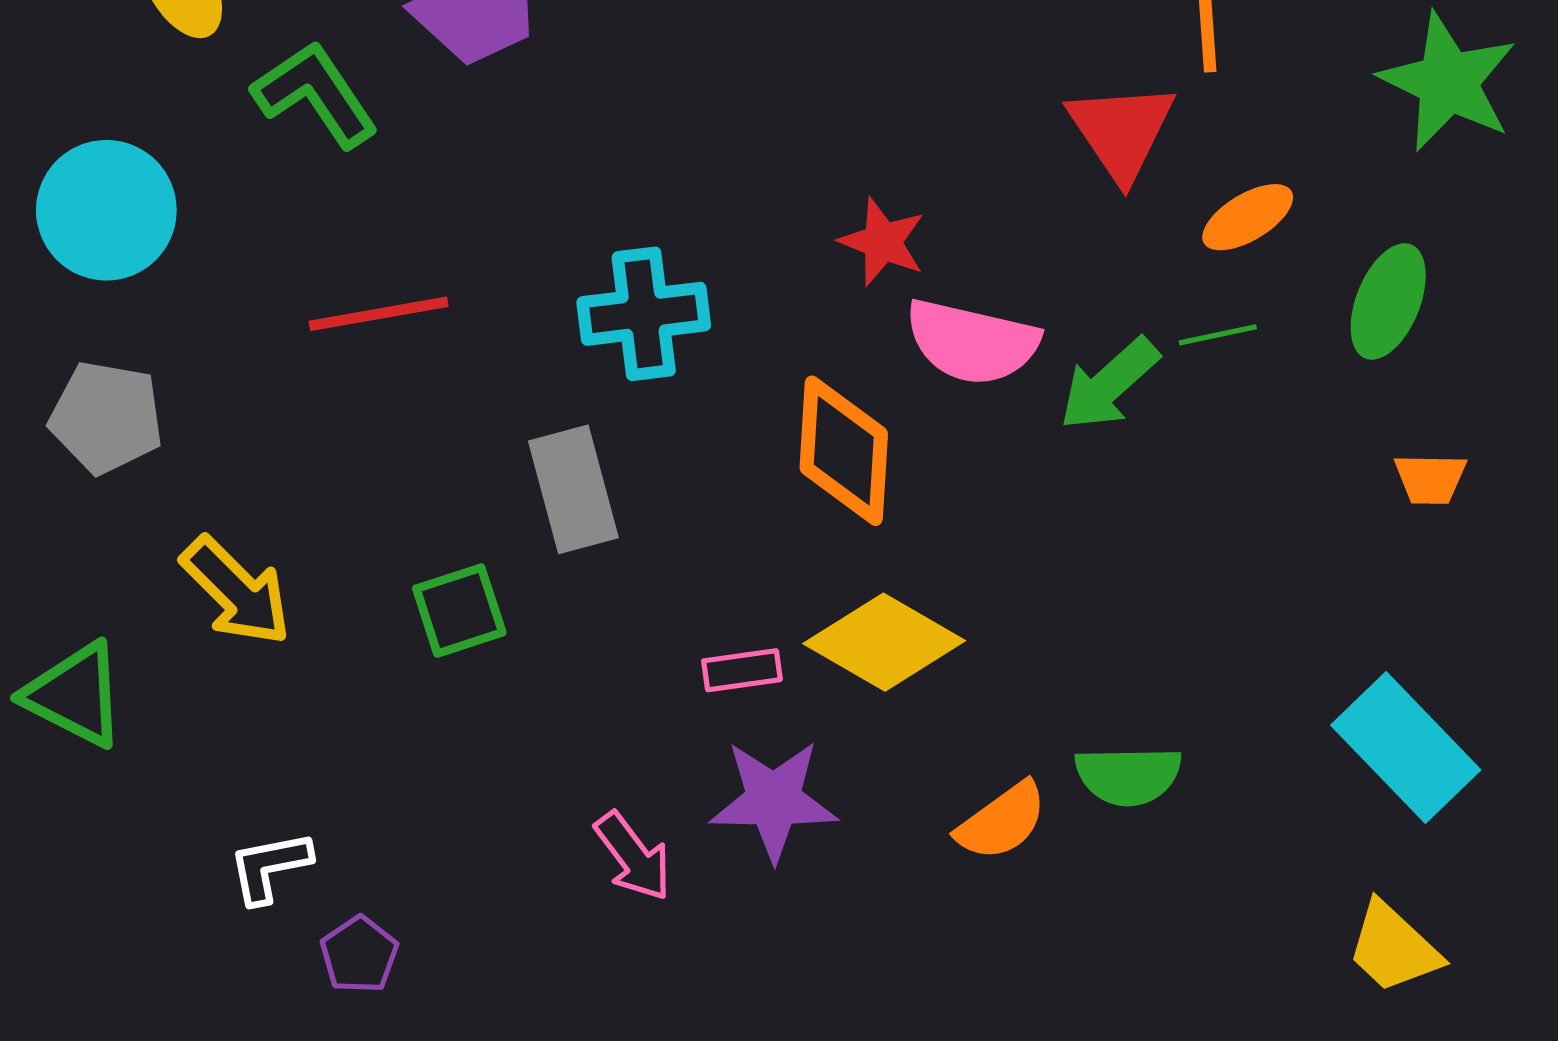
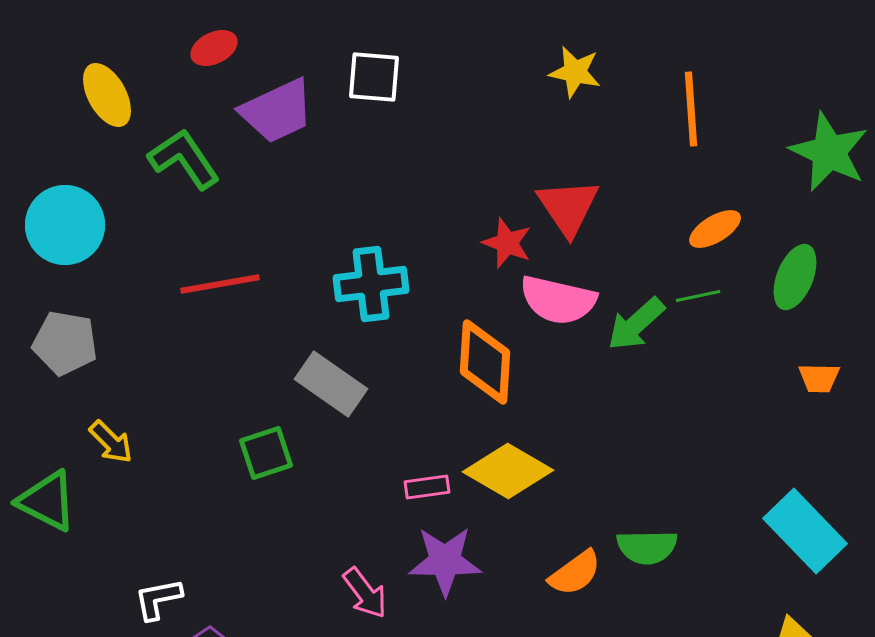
red triangle: (1121, 131) -> (568, 207), moved
gray rectangle: (573, 489) -> (331, 384), turned -40
yellow arrow: (236, 591) -> (111, 442), moved, size x0.7

